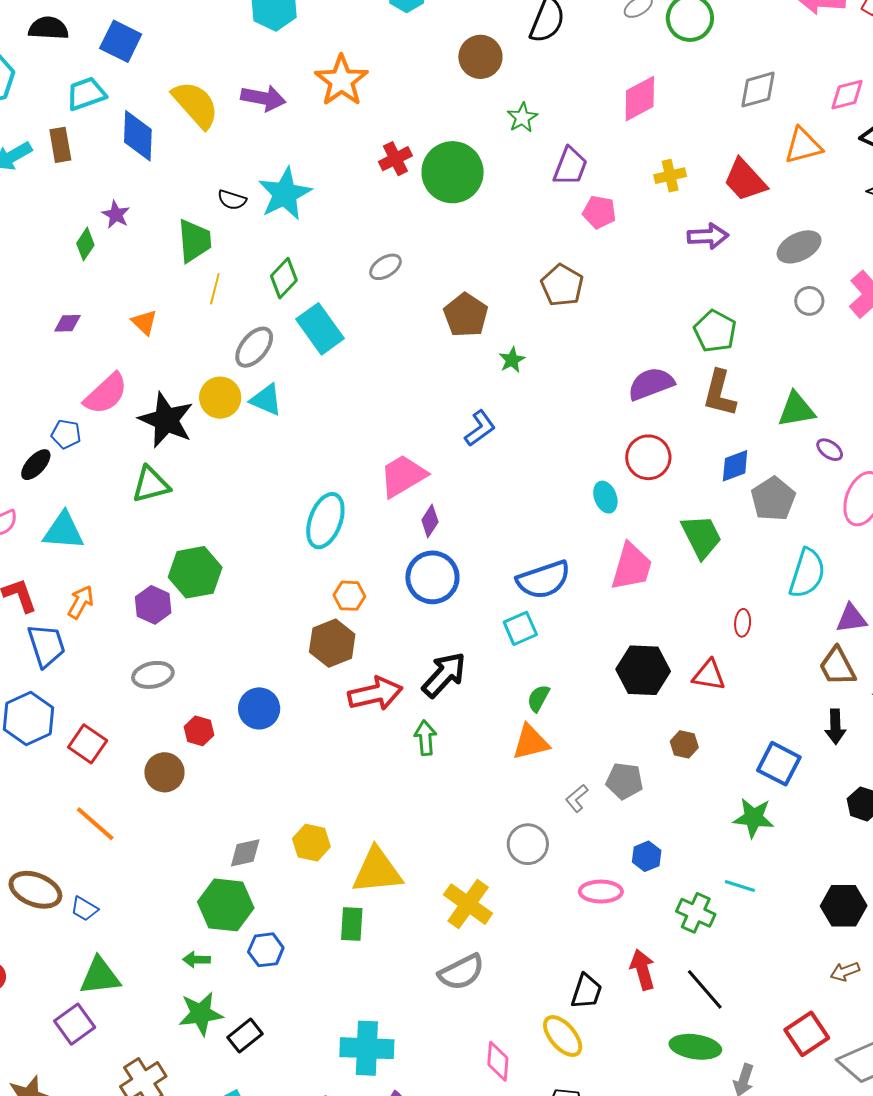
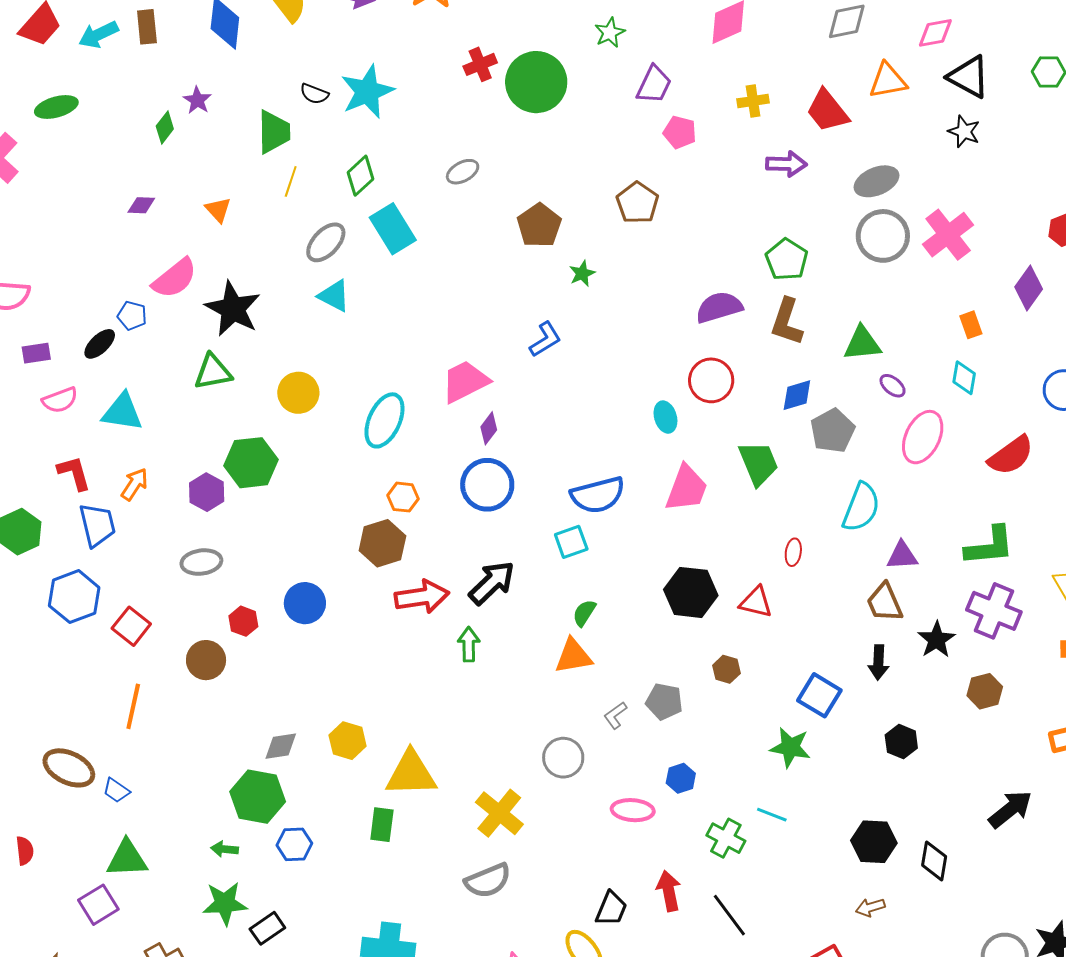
gray circle: (809, 301) -> (883, 236), size x1.8
yellow circle: (220, 398) -> (298, 393), moved
orange line: (95, 824) -> (133, 706), turned 57

